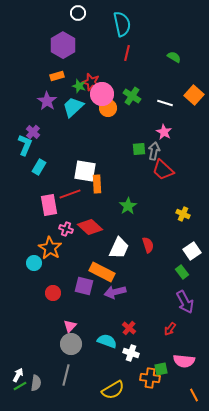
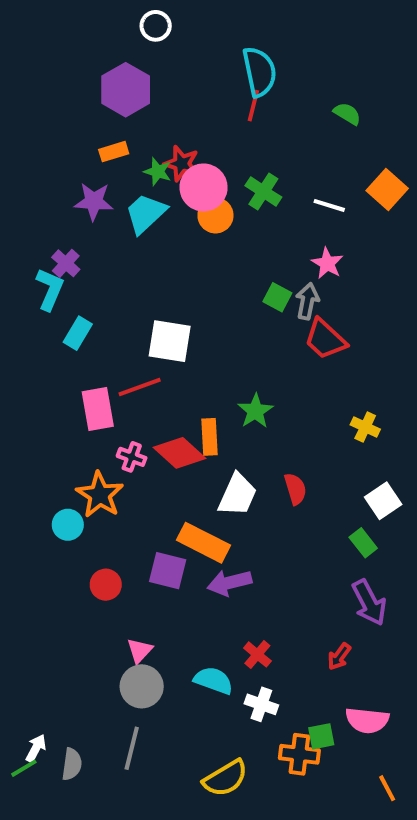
cyan semicircle: (122, 24) -> (259, 72), moved
purple star: (47, 101) -> (94, 201), turned -30
green square: (139, 149) -> (277, 297), turned 32
orange rectangle: (97, 184) -> (209, 437), moved
green line: (20, 386) -> (24, 768), moved

